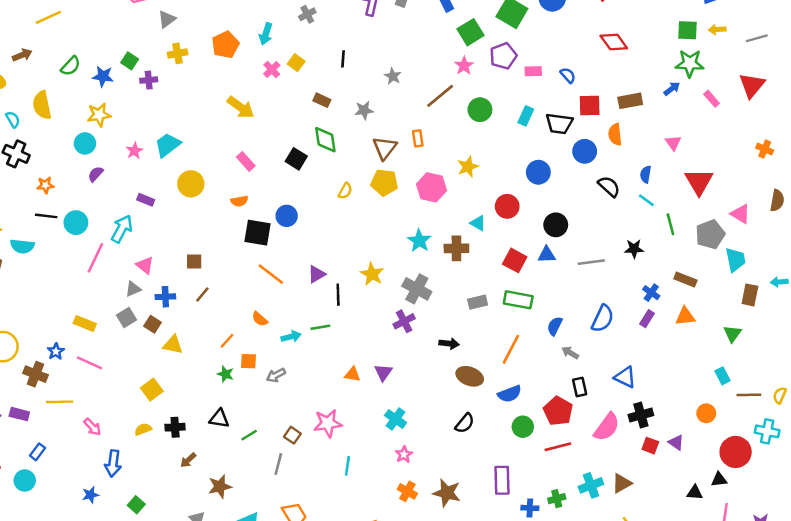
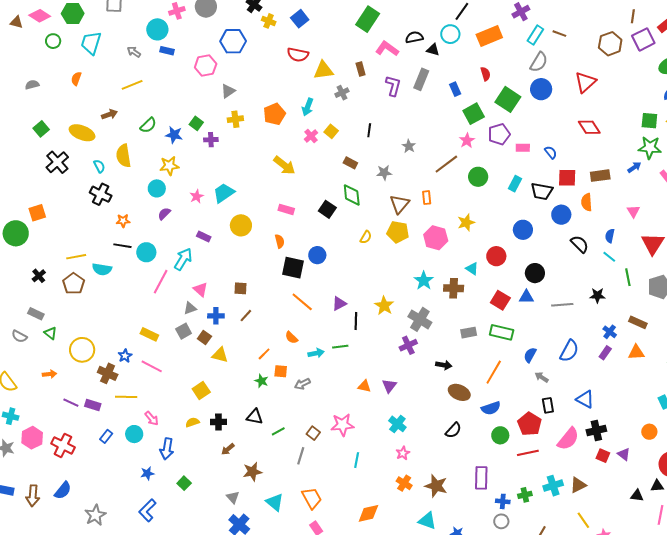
pink rectangle: (246, 161) -> (286, 209), turned -35
orange semicircle: (239, 201) -> (280, 241), turned -96
cyan circle: (25, 480) -> (134, 434), moved

